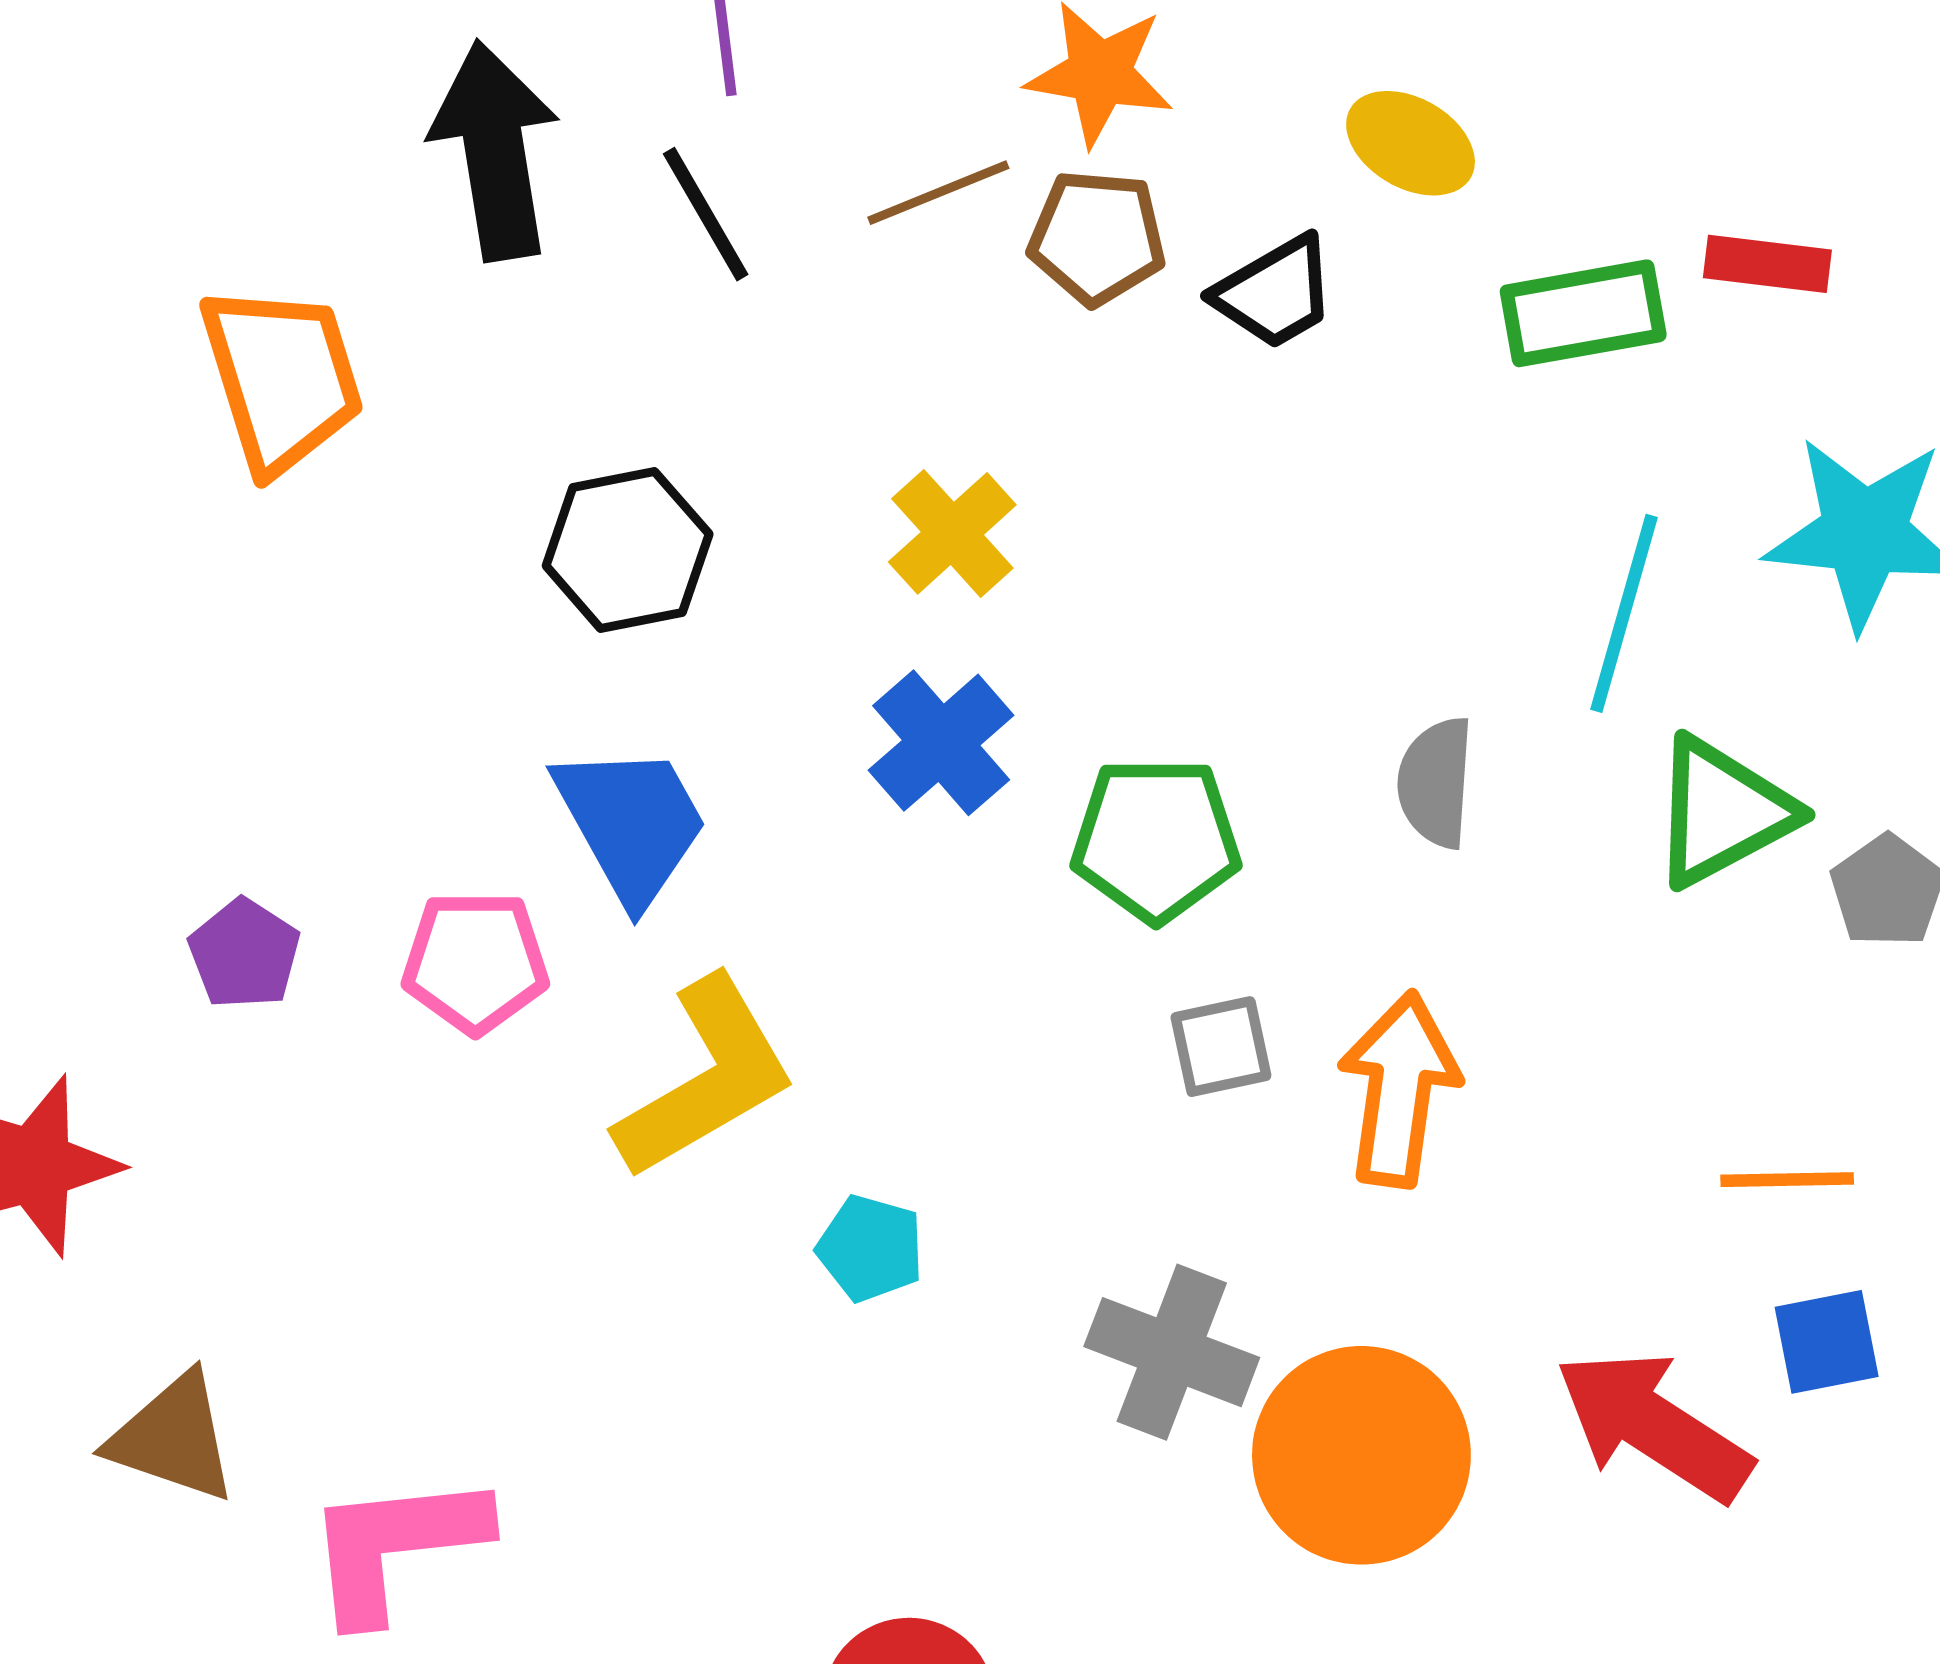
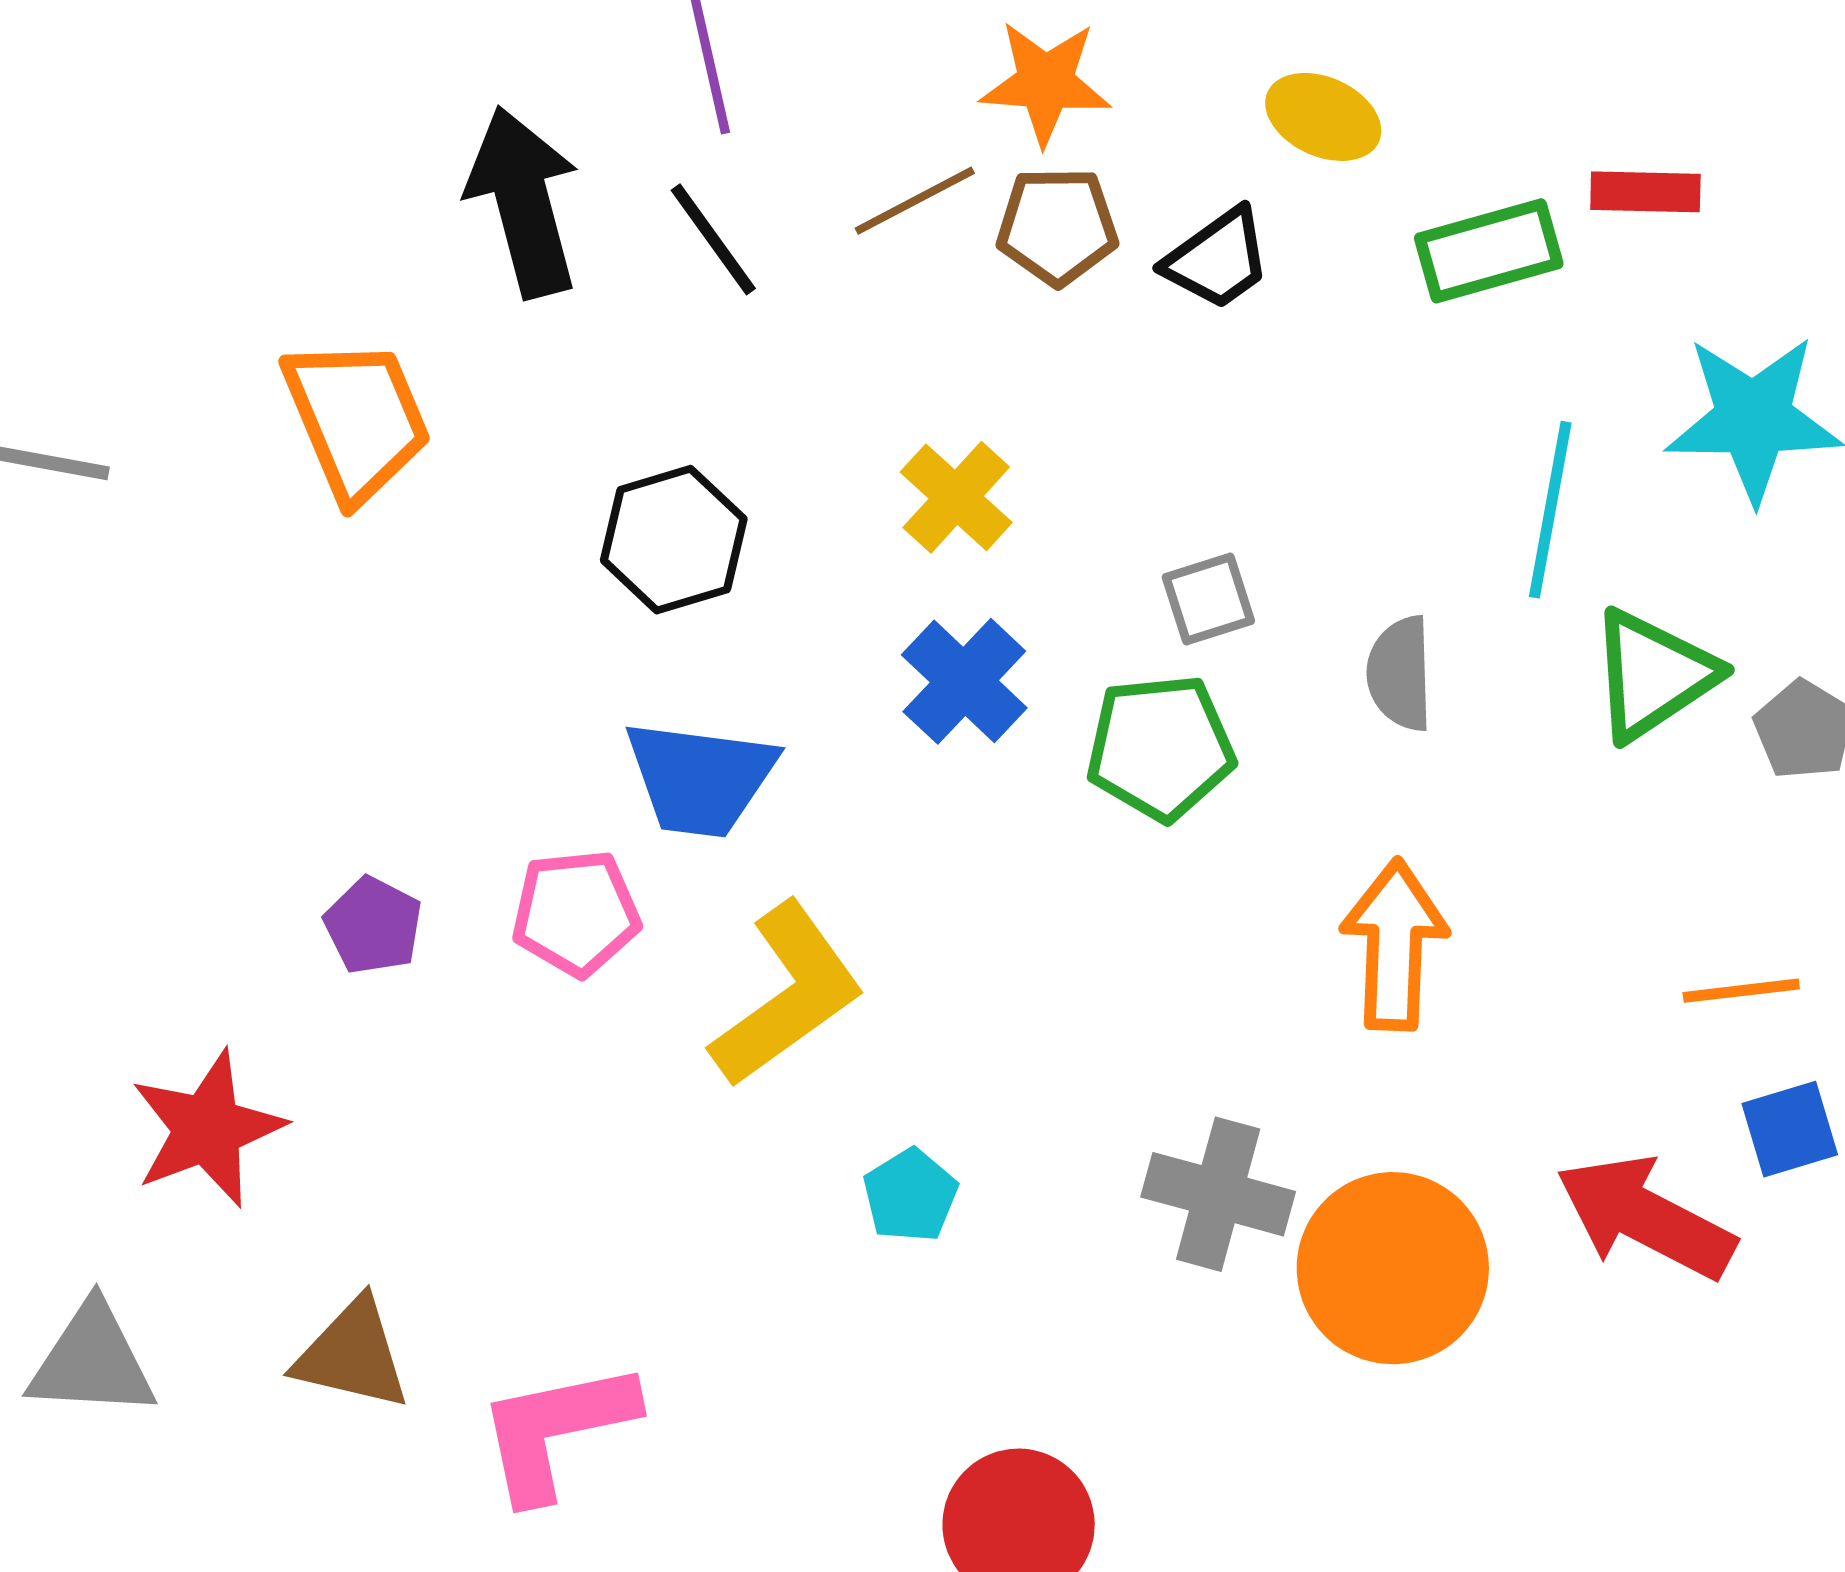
blue trapezoid: (631, 823) -> (700, 778), turned 132
gray square: (1221, 1047) -> (1208, 599), moved
cyan pentagon: (871, 1248) -> (910, 1195), moved, turned 30

